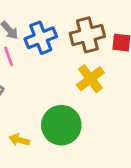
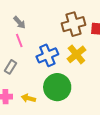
blue cross: (41, 38) -> (47, 55), moved

